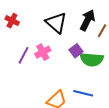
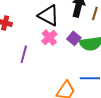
pink cross: (43, 52) -> (49, 38), moved

